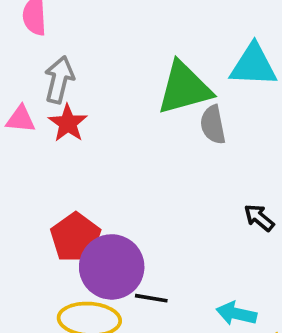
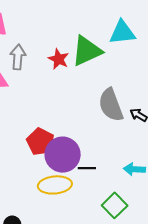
red star: (68, 123) -> (59, 59), moved
gray semicircle: (213, 125) -> (111, 105), moved, size x1.6

